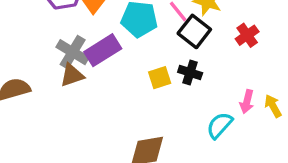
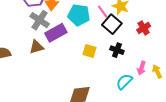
gray cross: (73, 52) -> (40, 20), moved
black cross: (190, 72) -> (117, 50), moved
yellow square: (160, 78) -> (89, 51), turned 32

